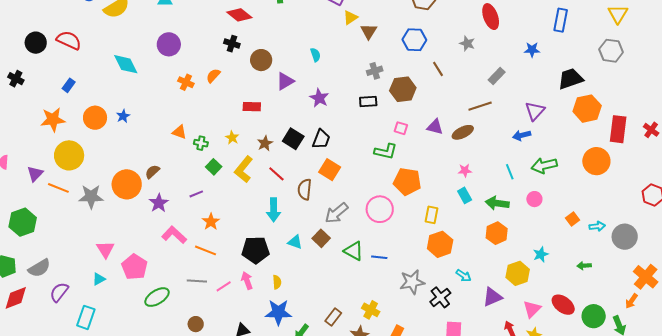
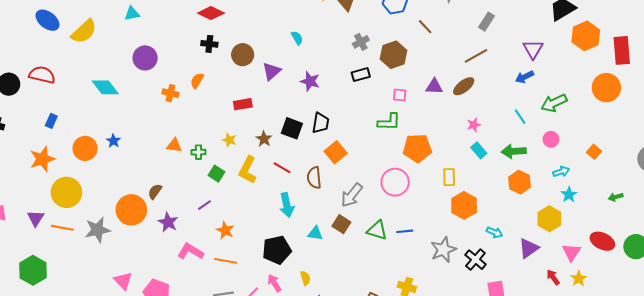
orange square: (330, 170) -> (336, 152), turned 30
cyan arrow: (597, 226) -> (561, 172), moved

